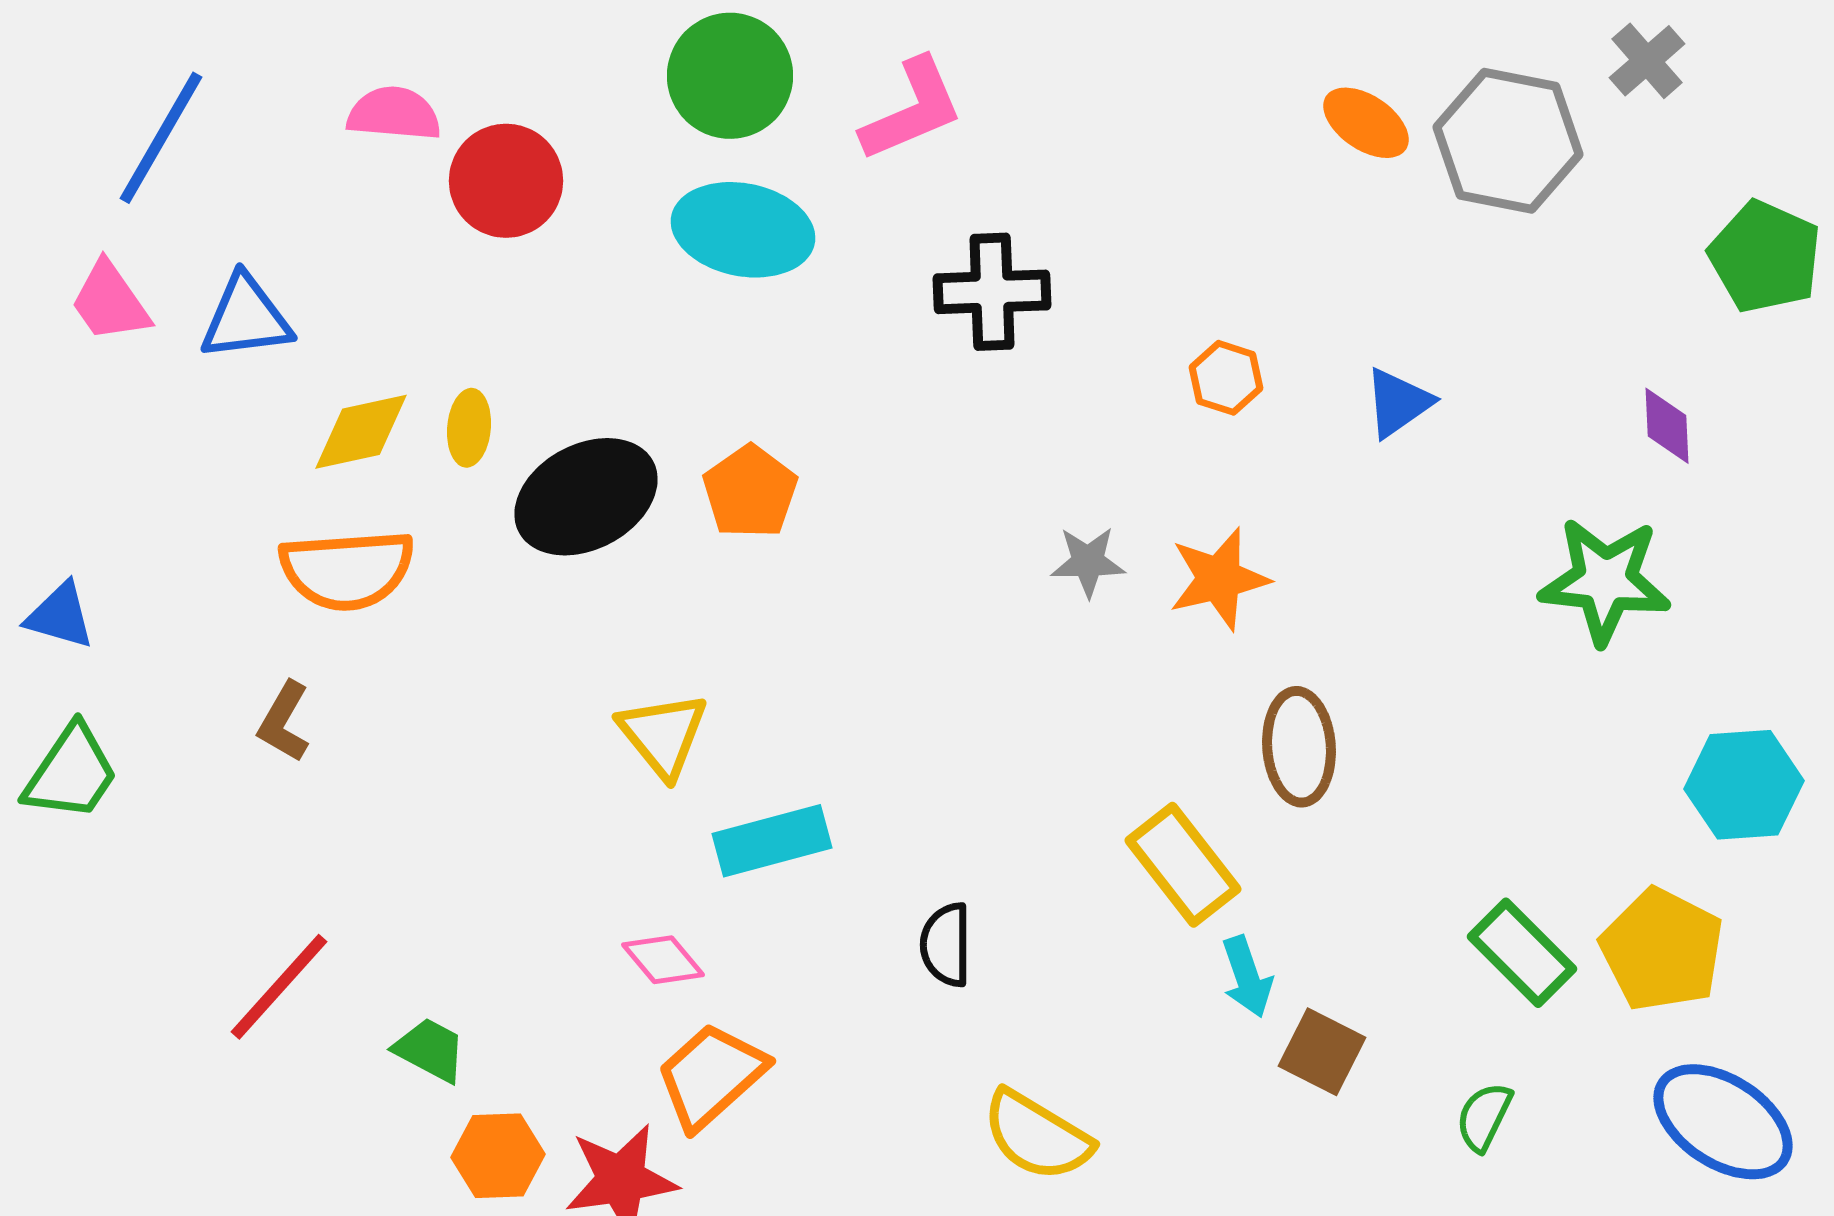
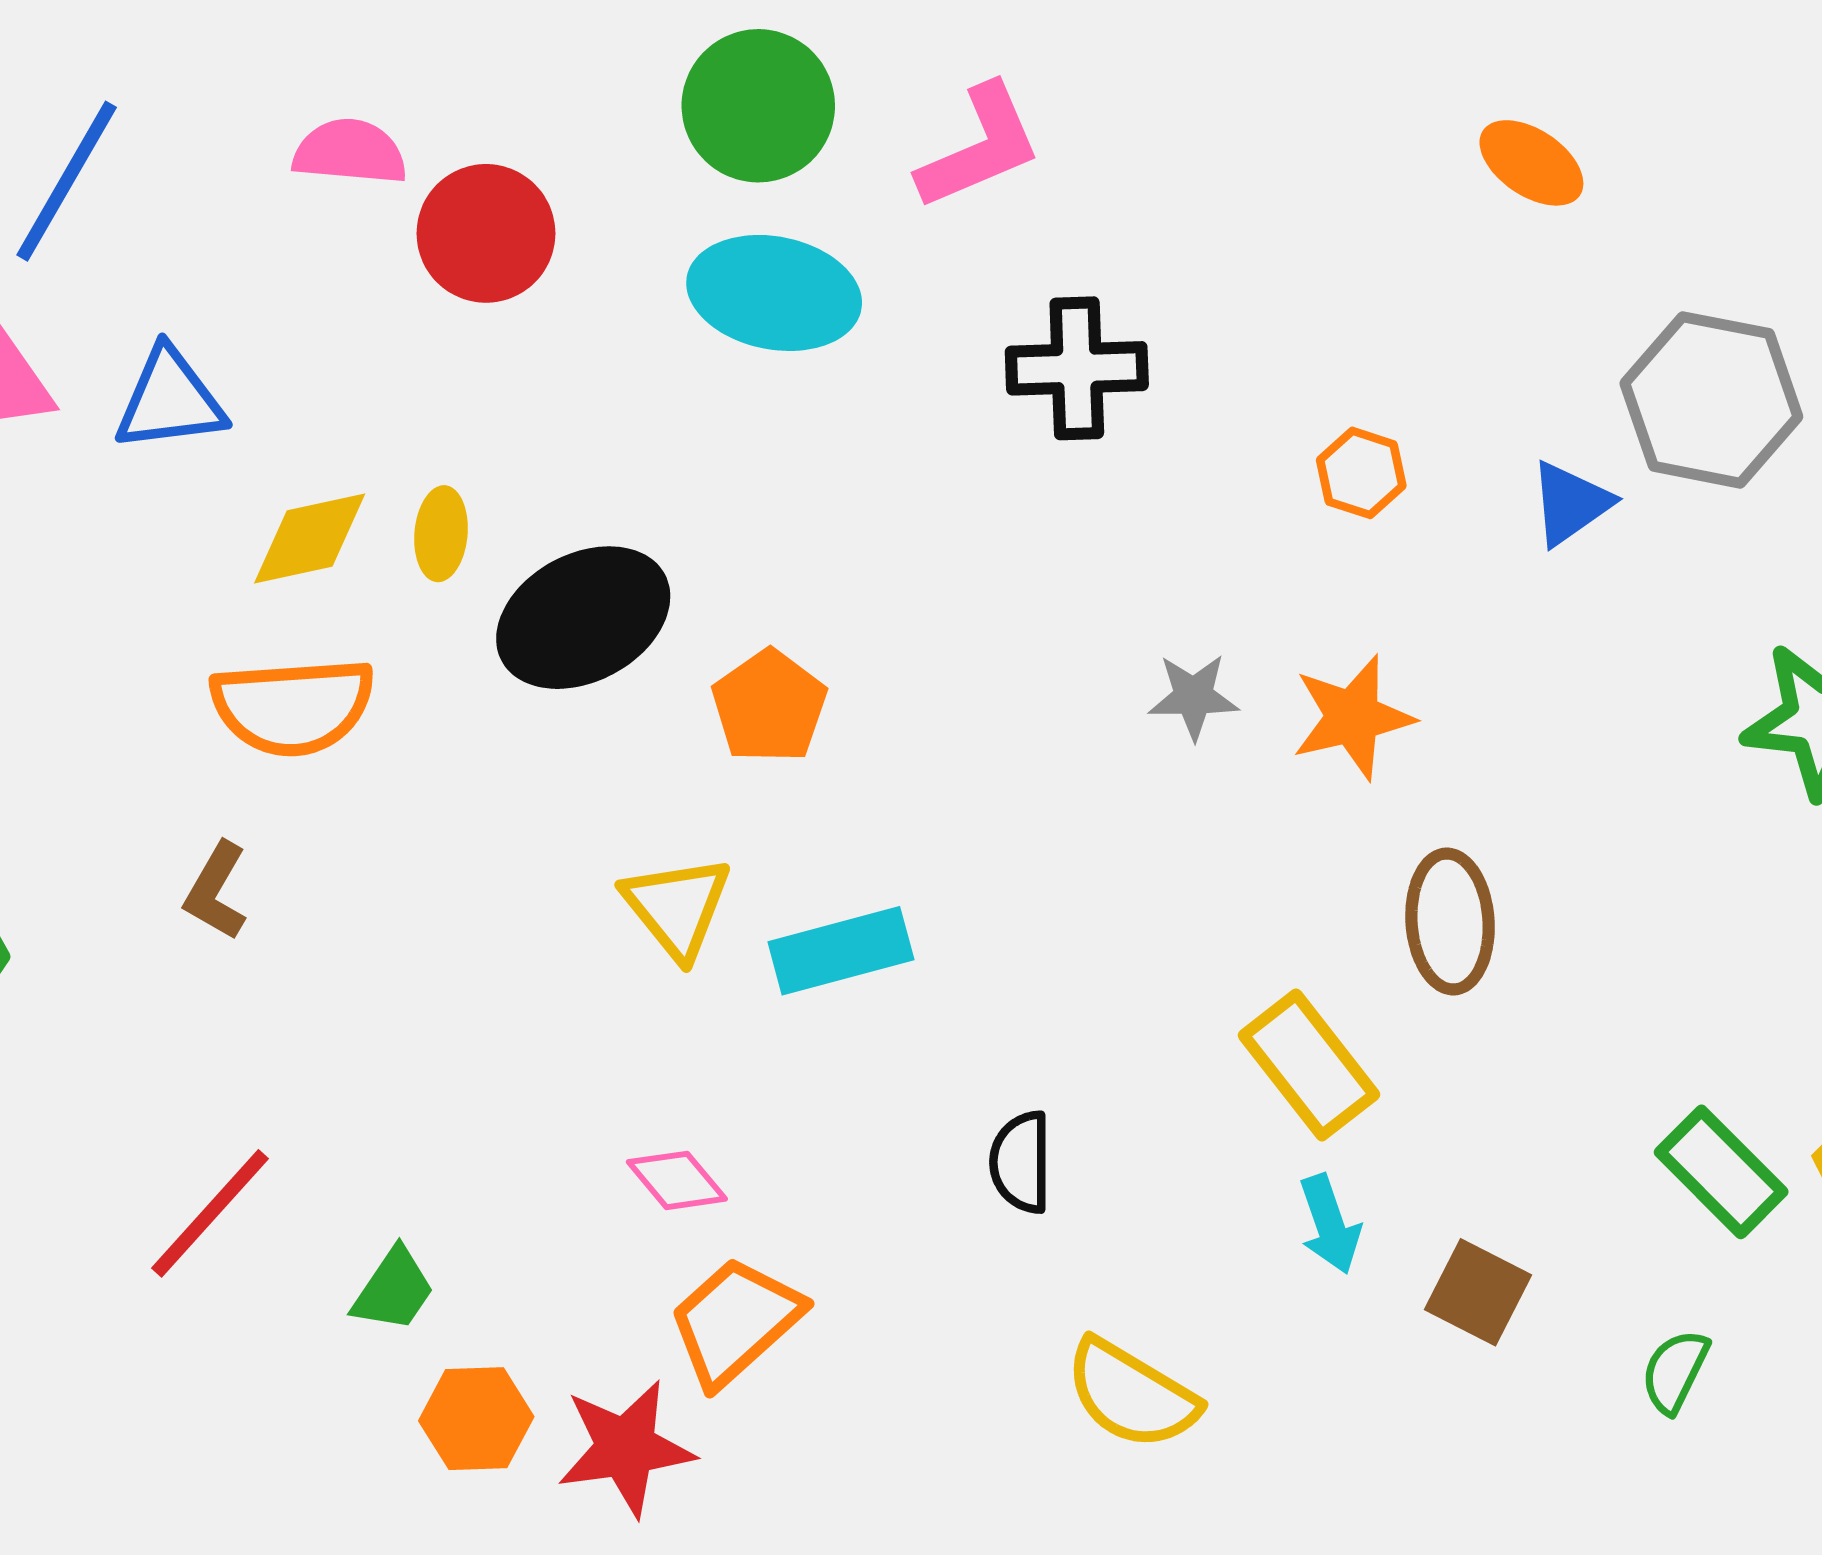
gray hexagon: (1508, 141) -> (1711, 400), moved
orange pentagon: (750, 492) -> (769, 706), moved
cyan rectangle: (772, 841) -> (841, 951), moved
cyan arrow: (1247, 977) -> (1330, 1224), moved
green trapezoid: (430, 1050) -> (394, 1290), turned 96

